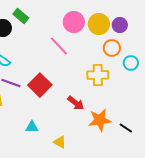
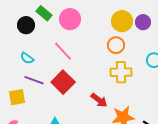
pink circle: (74, 22) -> (70, 19), moved
pink line: (59, 46) -> (63, 51), moved
orange circle: (112, 48) -> (116, 45), moved

